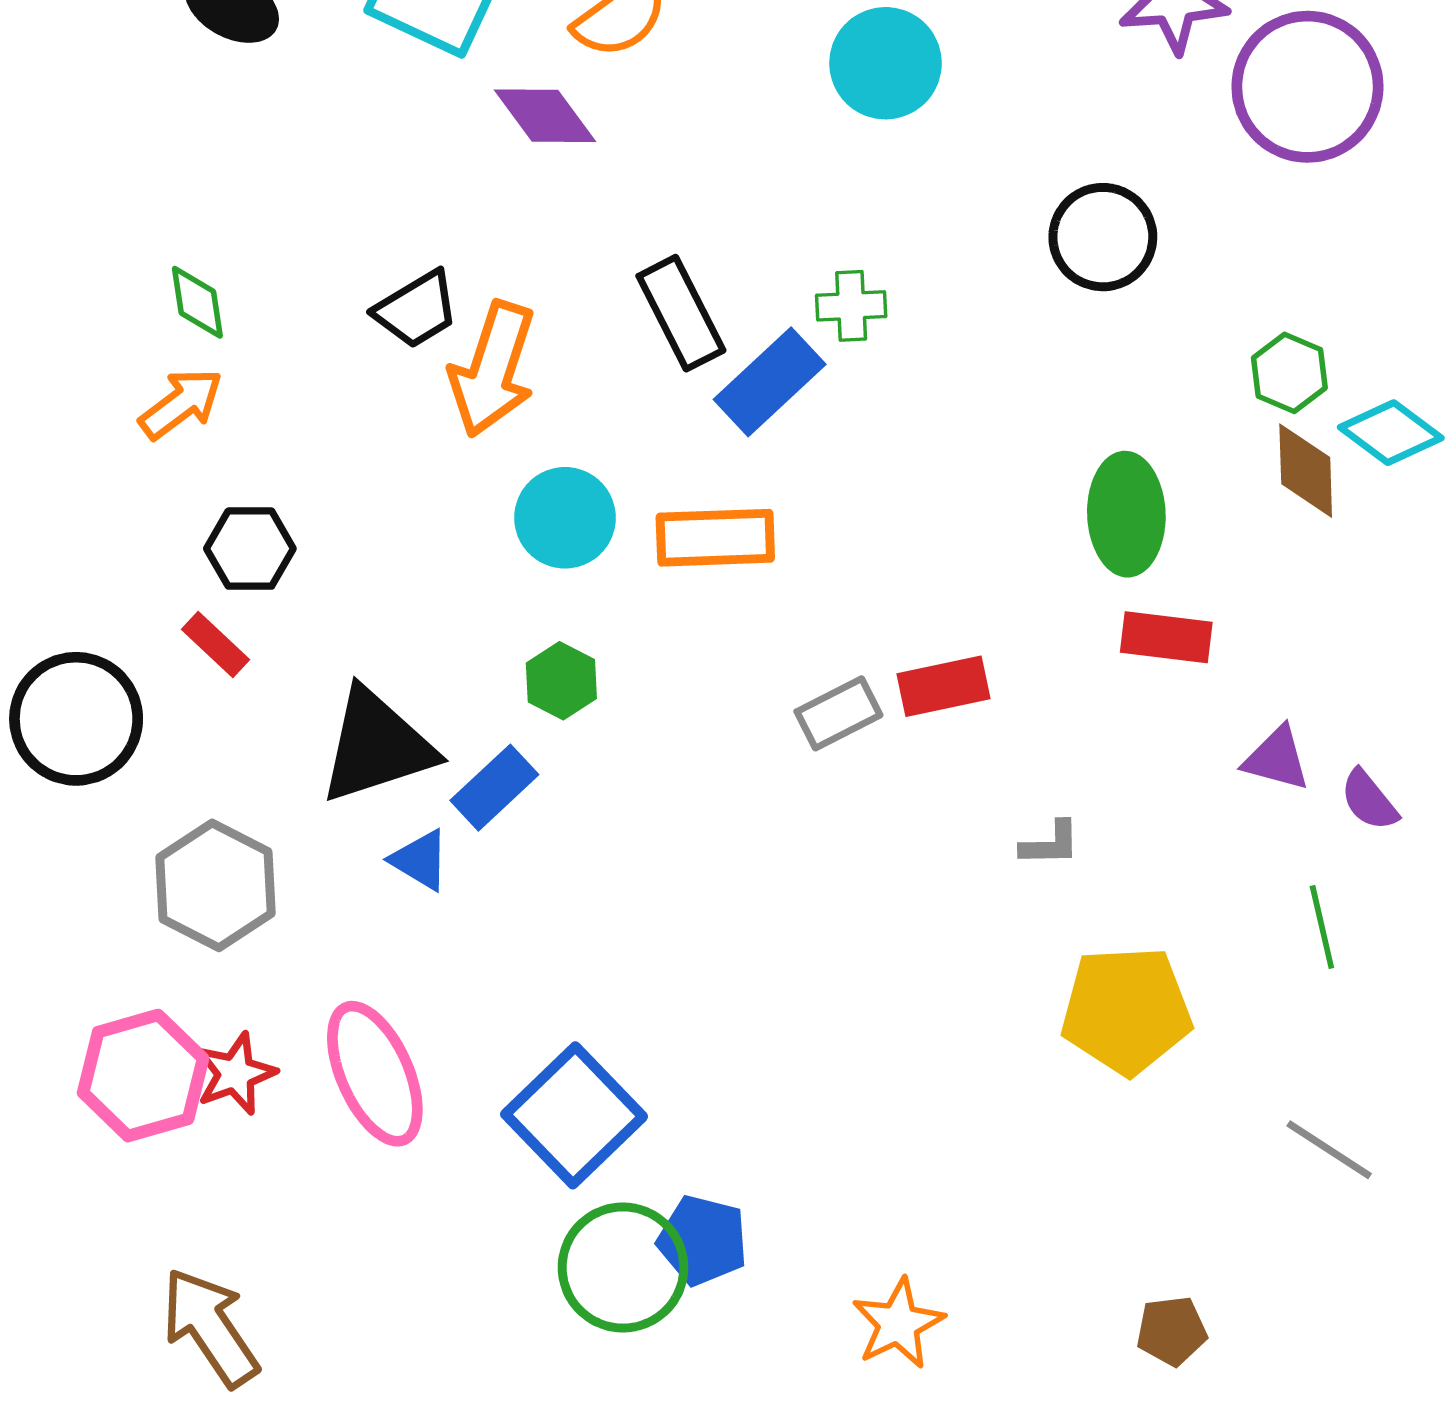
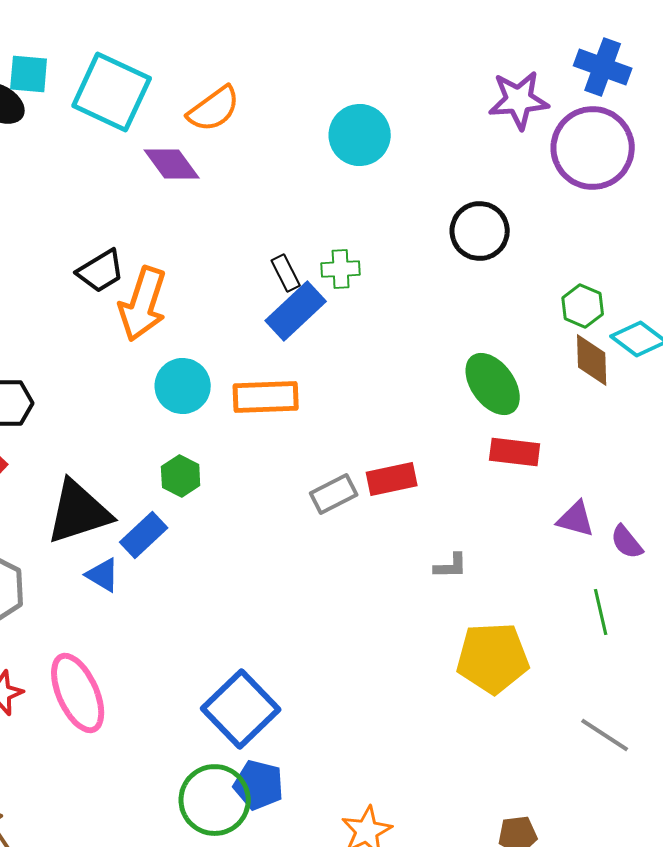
black rectangle: (681, 313) -> (286, 273), moved, size x0.6
green ellipse: (1126, 514) -> (493, 384), turned -34
blue square: (574, 1115) -> (241, 709), moved

